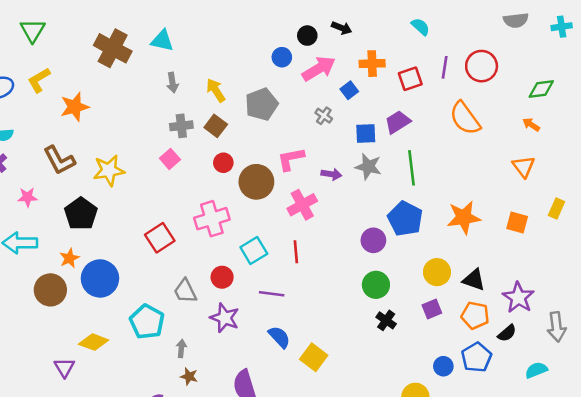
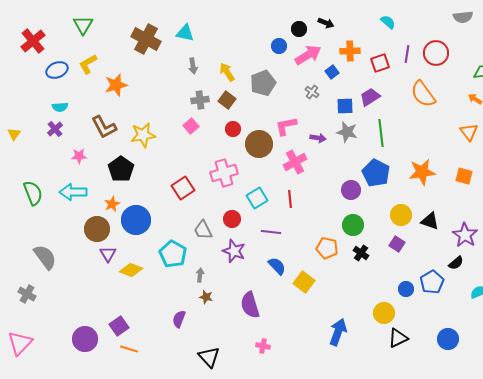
purple square: (432, 309) -> (397, 244), turned -35
orange pentagon: (475, 315) -> (327, 248), moved
purple triangle: (64, 367) -> (108, 254), moved

